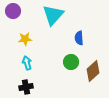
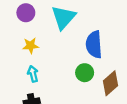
purple circle: (13, 11) -> (26, 13), moved
blue semicircle: (79, 38) -> (94, 44), size x1.6

